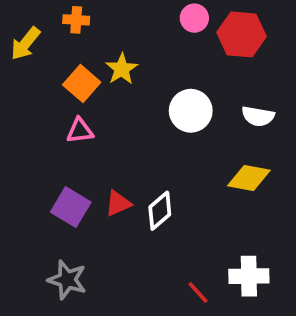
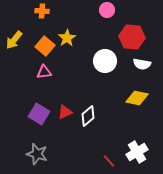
red hexagon: (242, 34) -> (132, 37), moved
yellow arrow: (25, 44) -> (14, 40), moved
white cross: (249, 276) -> (137, 152), turned -30

